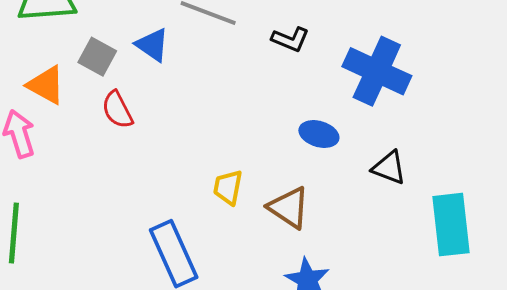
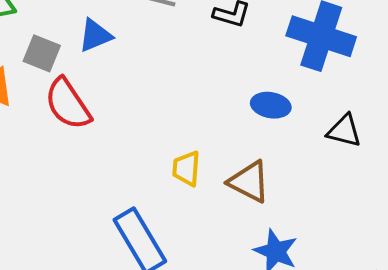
blue triangle: (152, 45) -> (95, 35), turned -51
red semicircle: (117, 110) -> (68, 104), size x1.4

